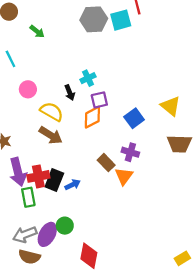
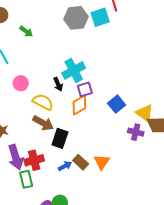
cyan cross: (88, 78) -> (74, 70), size x1.6
yellow triangle: (171, 106) -> (145, 113), moved
purple cross: (130, 152) -> (136, 132), moved
brown rectangle: (106, 163) -> (81, 162), moved
orange triangle: (124, 176) -> (102, 162), moved
black rectangle: (54, 180) -> (60, 138), moved

